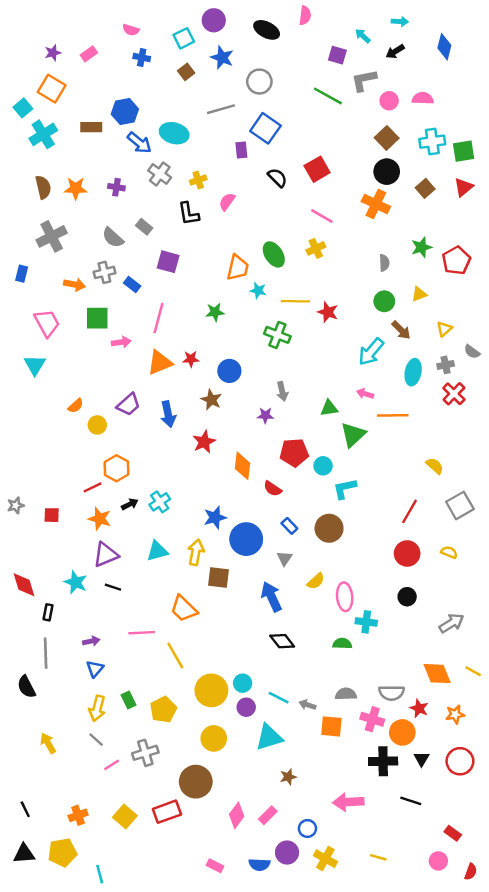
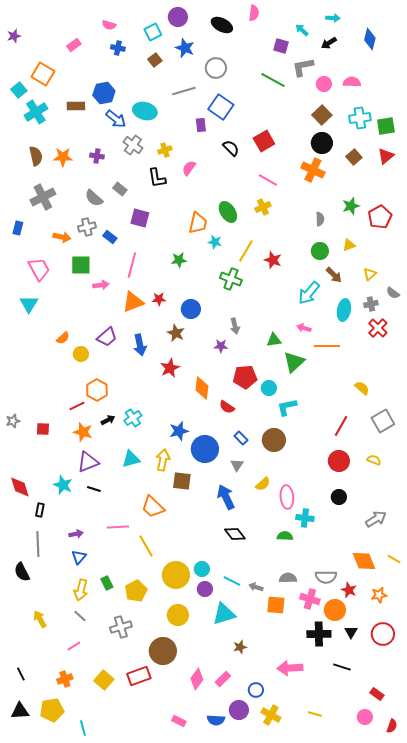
purple star: (53, 53) -> (14, 36), moved
yellow line: (295, 301) -> (246, 251), turned -60
pink line: (112, 765) -> (74, 646), moved

